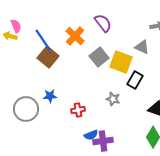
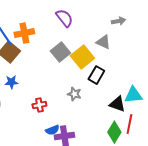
orange cross: (75, 36) -> (24, 33), moved, turned 36
yellow square: (121, 62) -> (82, 57), turned 30
blue star: (50, 96) -> (11, 82), moved

